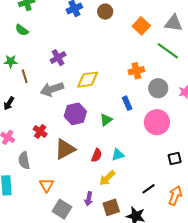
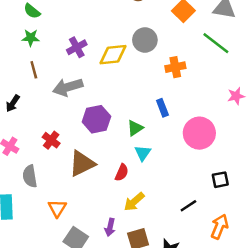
green star: (11, 61) -> (31, 38), moved
yellow diamond: (88, 80) -> (113, 55), moved
gray circle: (158, 88) -> (145, 40), moved
cyan triangle: (118, 155) -> (143, 153), moved, turned -40
black line: (149, 189) -> (188, 206), moved

